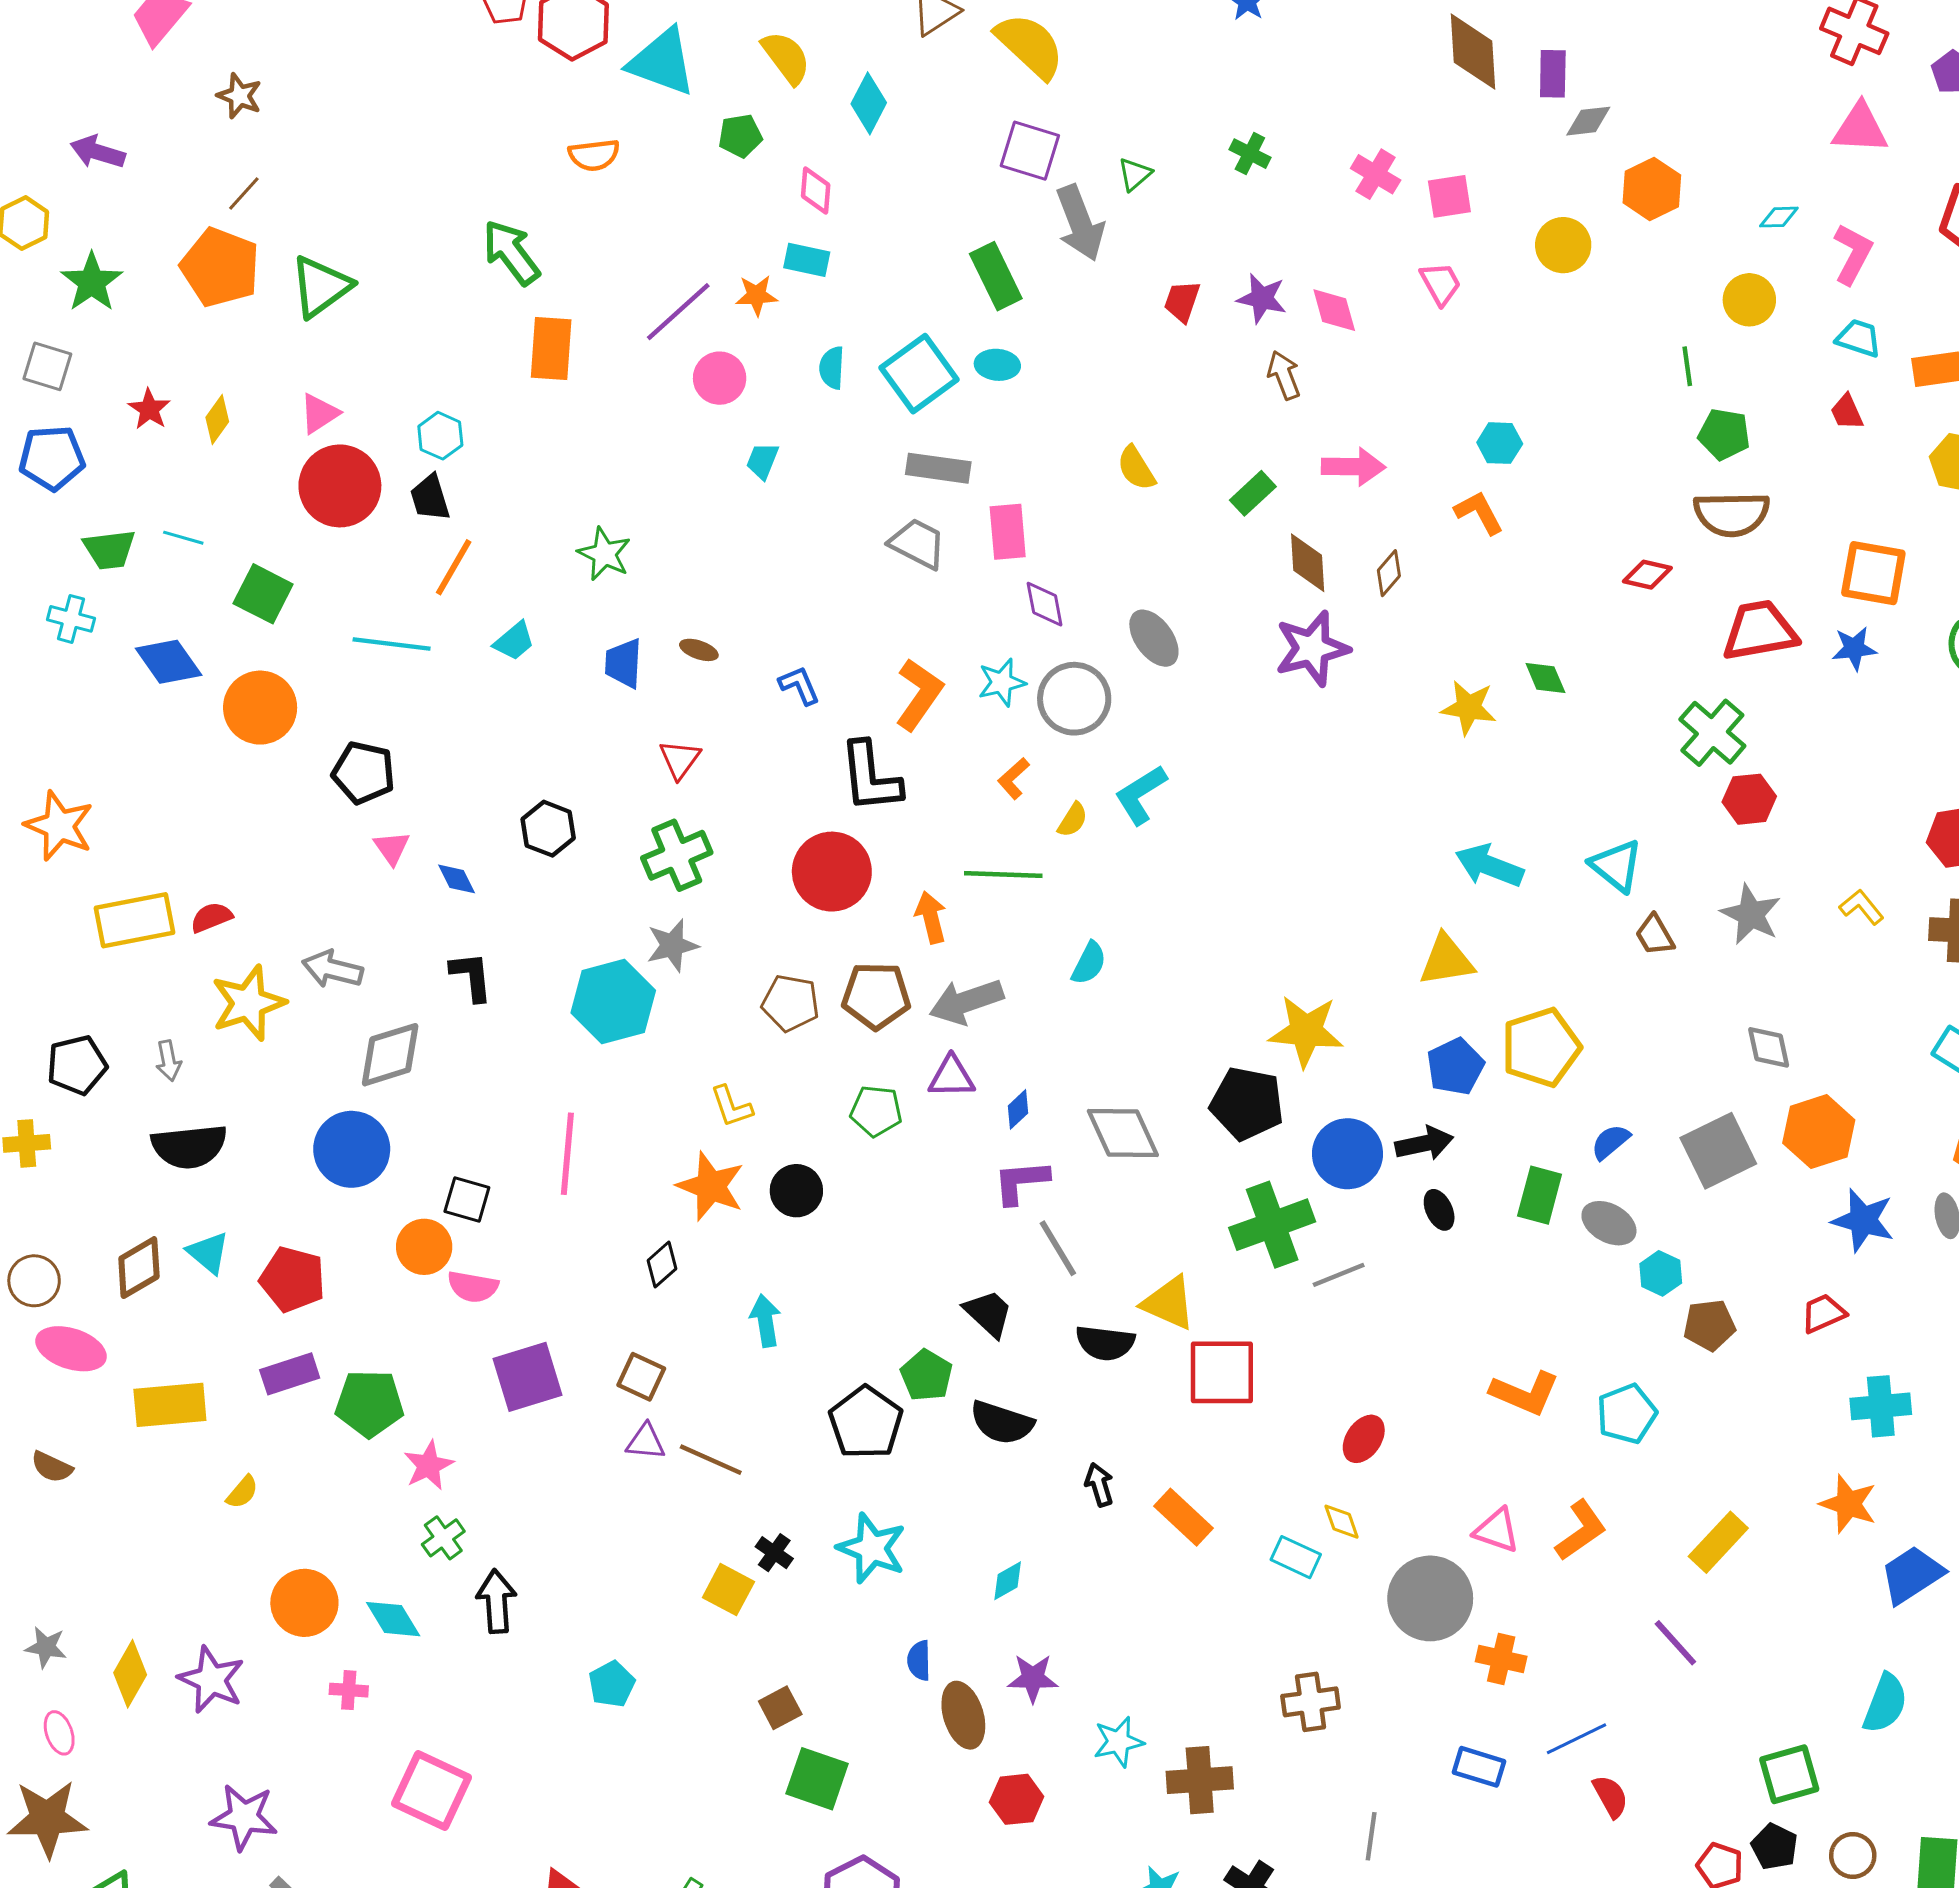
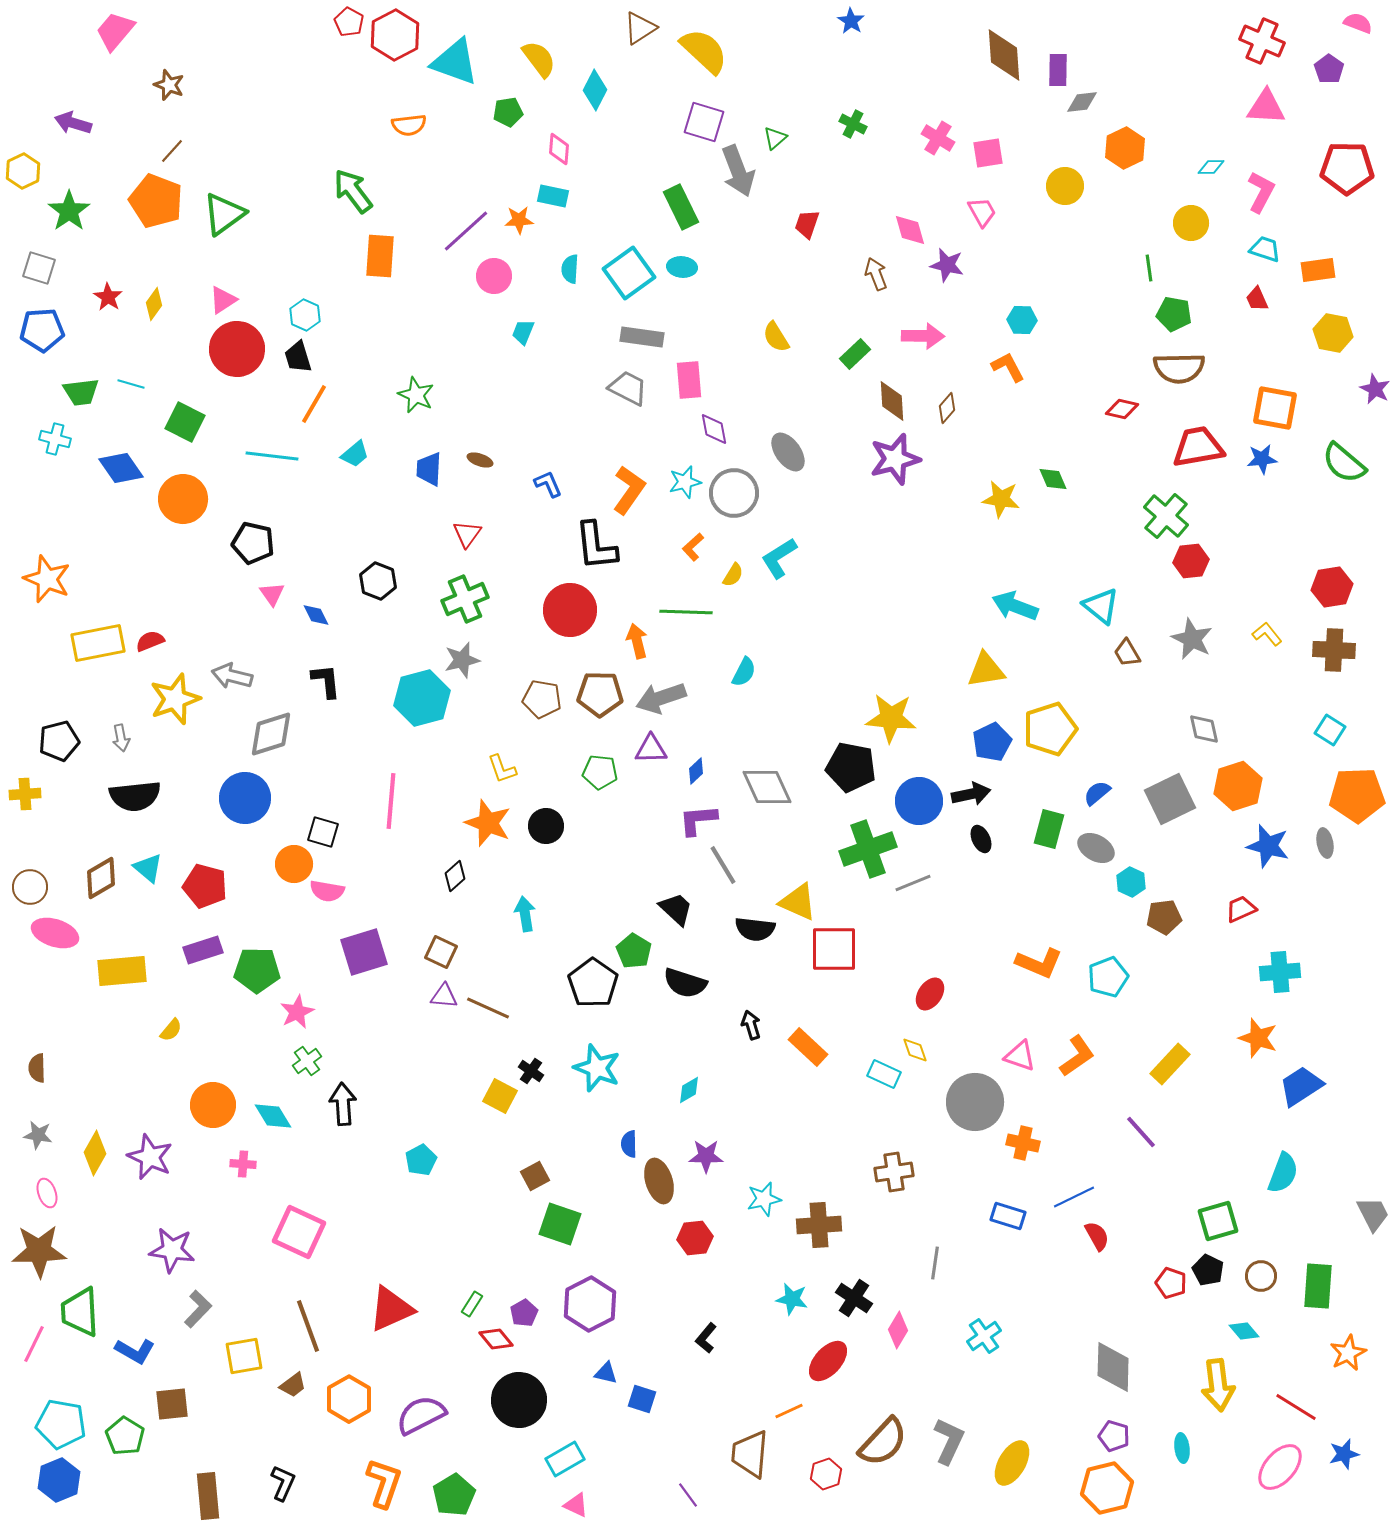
purple star: (1262, 298) -> (947, 265), moved
brown semicircle: (52, 1467) -> (37, 1068), moved, turned 64

